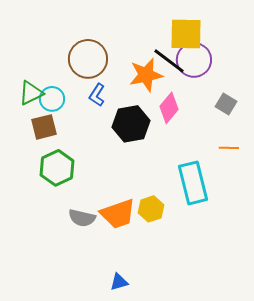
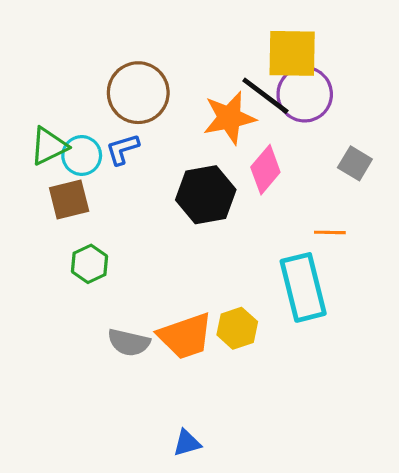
blue L-shape: (97, 95) -> (123, 149), moved, turned 40
orange line: (229, 148) -> (330, 232), moved
green hexagon: (57, 168) -> (90, 264), size x0.7

